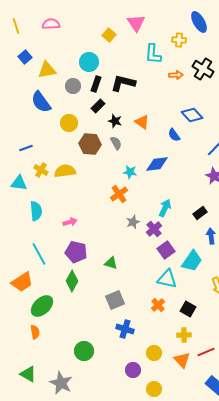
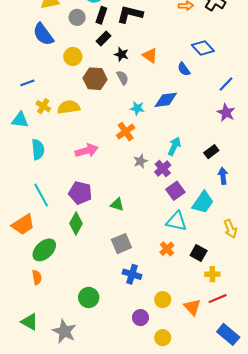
pink arrow: (70, 222) -> (87, 151), moved, size x1.5
yellow cross: (184, 335) -> (212, 274), moved

